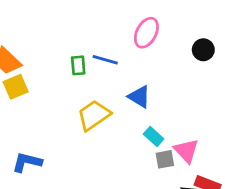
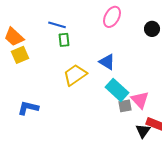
blue line: (105, 60) -> (57, 25), moved
cyan rectangle: (154, 137) -> (117, 90), size x1.6

